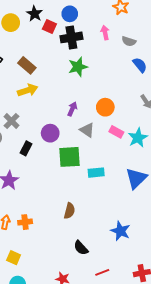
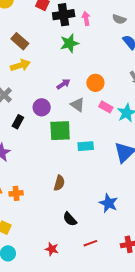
pink arrow: (105, 33) -> (86, 18), moved
purple arrow: (72, 109) -> (63, 84), turned 32

